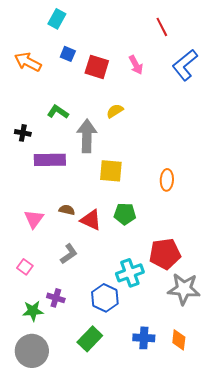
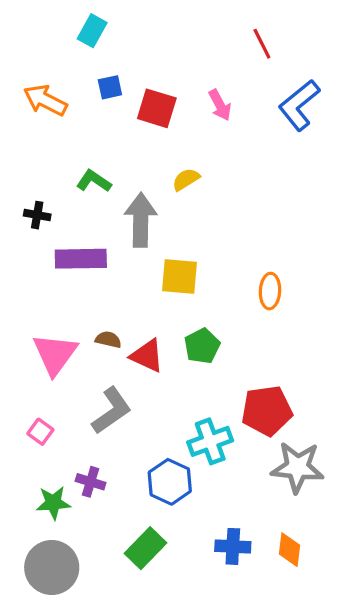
blue square: (68, 54) -> (110, 87), turned -35
green pentagon: (125, 214) -> (202, 346), turned -30
pink triangle: (34, 219) -> (55, 354), size x1.4
gray L-shape: (69, 254) -> (112, 411), size x1.4

